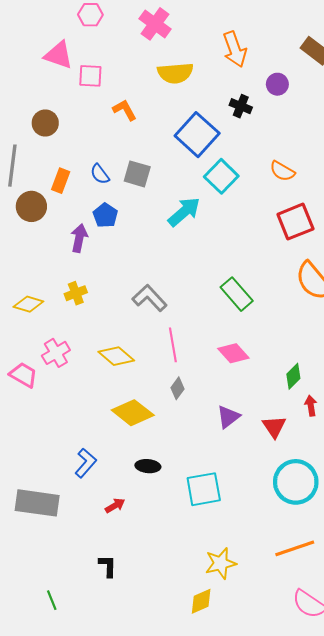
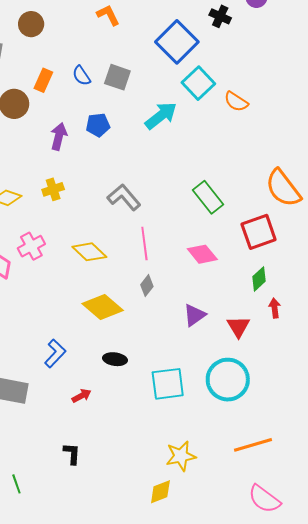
orange semicircle: (282, 171) -> (236, 102), moved
blue pentagon: (105, 215) -> (98, 125), moved, turned 30
red square: (295, 222) -> (259, 232), moved
cyan circle: (296, 482) -> (228, 380), moved

